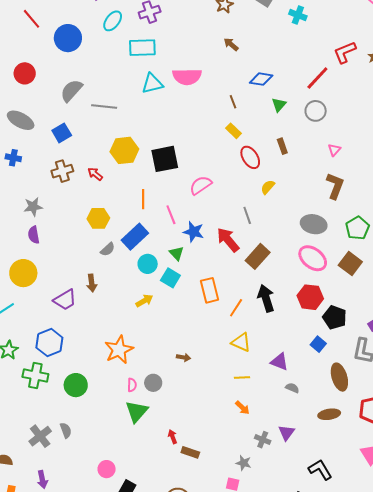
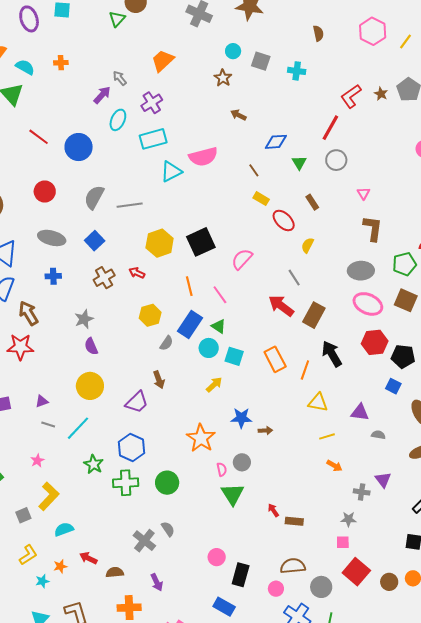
green pentagon: (357, 228) -> (404, 264), turned 30
blue star: (194, 232) -> (241, 418), moved
green triangle: (177, 253) -> (219, 326), moved

